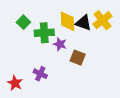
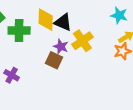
yellow cross: (103, 20) -> (82, 41), moved
purple star: (60, 44) -> (61, 47), moved

